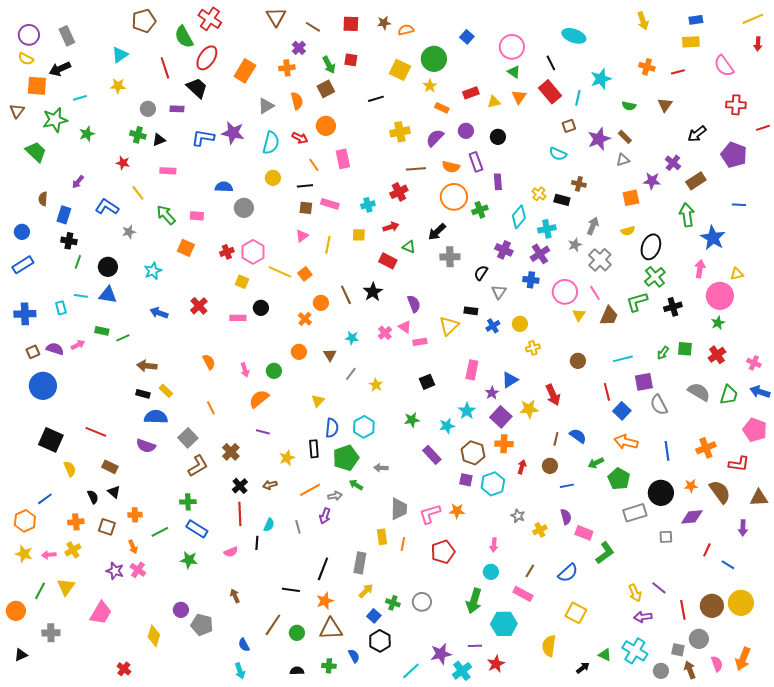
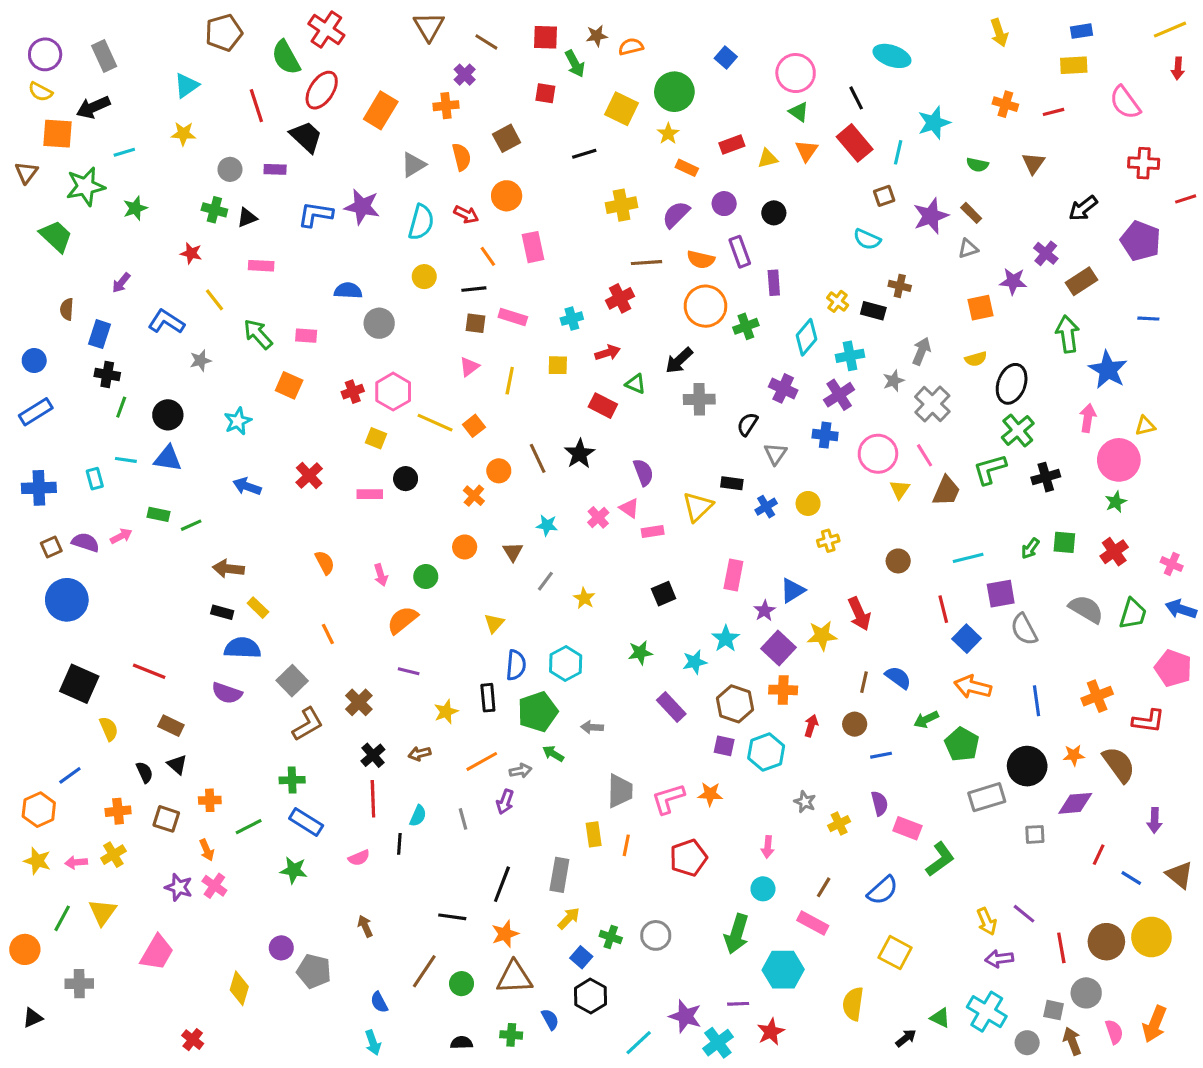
green arrow: (329, 65) -> (575, 64), moved
brown triangle: (759, 498) -> (1179, 875), moved, turned 42
purple star: (441, 654) -> (685, 1016), turned 30

